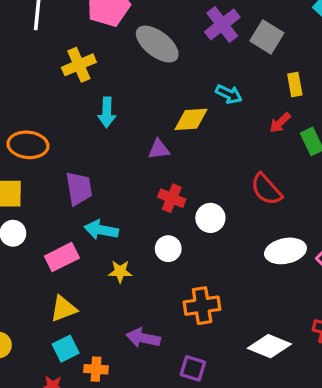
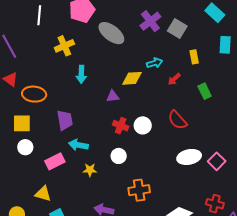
cyan arrow: (229, 94) -> (155, 63), turned -42
red arrow: (280, 123) -> (174, 79), moved
white circle: (210, 218) -> (143, 125), moved
yellow triangle: (64, 309) -> (43, 194), moved, turned 36

